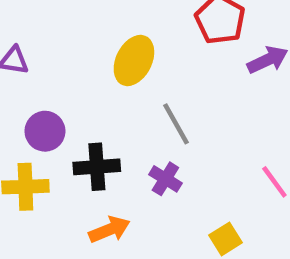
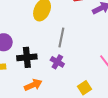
gray line: (176, 124) -> (61, 37), turned 42

